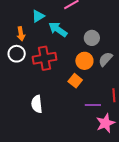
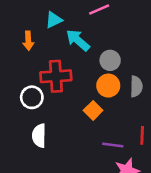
gray circle: (92, 38) -> (110, 60), moved
white circle: (17, 54) -> (32, 97), moved
gray semicircle: (106, 59) -> (136, 86), turned 133

